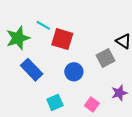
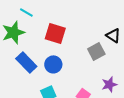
cyan line: (43, 25) -> (26, 12), moved
blue circle: (74, 72) -> (53, 64), moved

